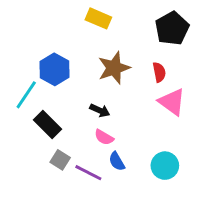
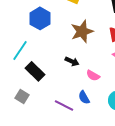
blue hexagon: (54, 69) -> (40, 18), moved
pink semicircle: (104, 137) -> (93, 75), moved
gray square: (60, 160) -> (22, 96), moved

